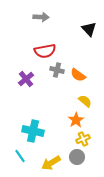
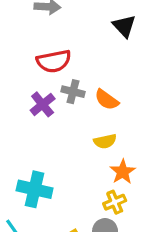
purple cross: (26, 79) -> (43, 104), moved
yellow semicircle: (85, 101) -> (105, 141), moved, turned 128
orange star: (76, 120) -> (123, 172), moved

